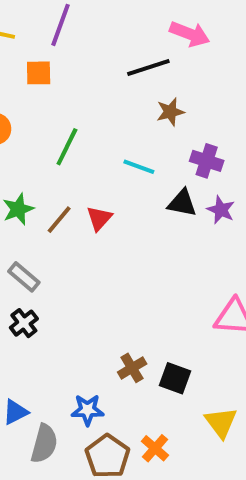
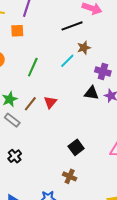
cyan line: (139, 167) -> (67, 61), moved, turned -63
gray rectangle: (24, 277) -> (12, 120), moved
brown cross: (132, 368) -> (70, 176), turned -32
black square: (175, 378) -> (76, 147), moved, turned 35

